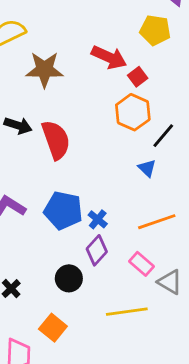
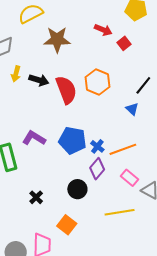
red arrow: (109, 57) -> (103, 30), size x0.7
orange hexagon: (133, 112) -> (98, 82), moved
orange line: (157, 222) -> (123, 149), moved

